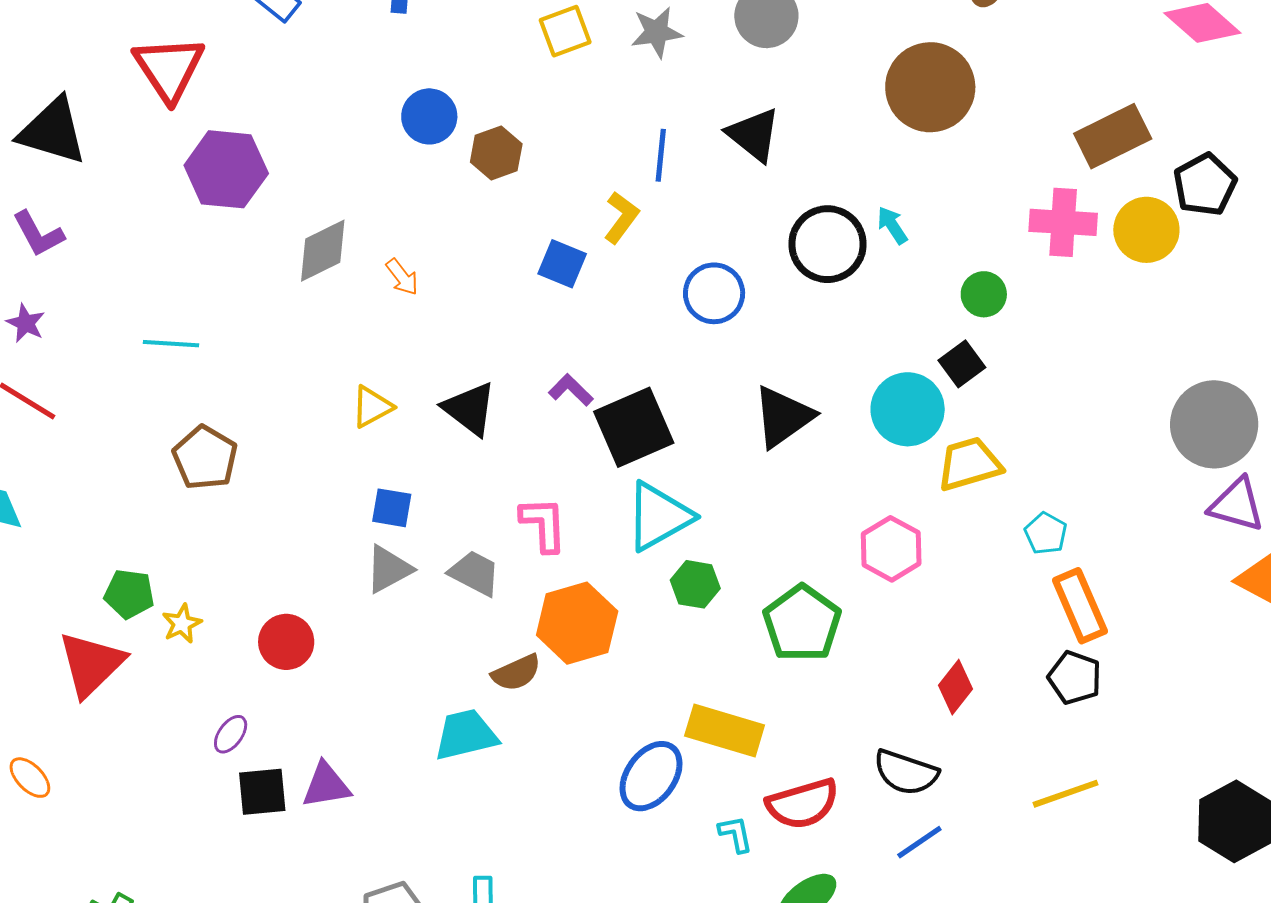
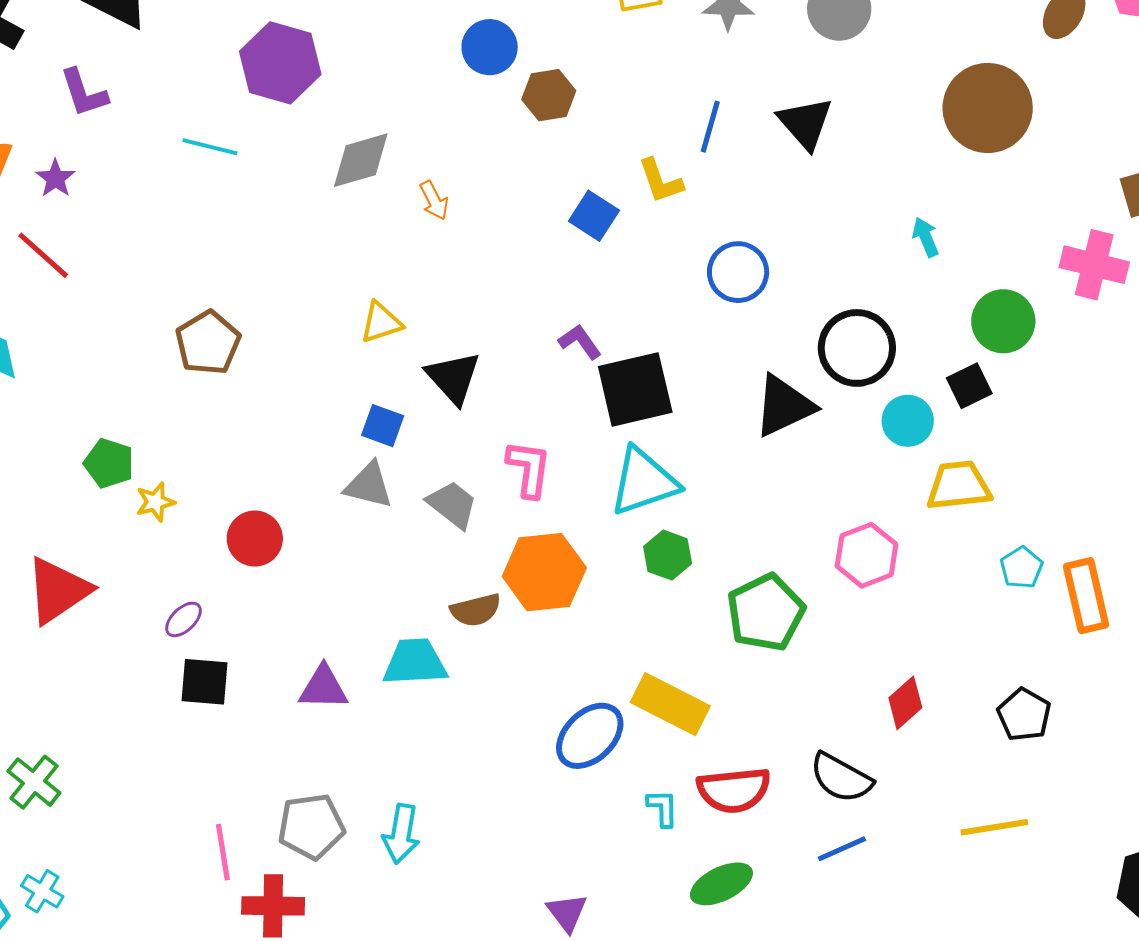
yellow L-shape: (621, 217) -> (660, 181), turned 114
black circle: (827, 244) -> (857, 348), moved
green circle: (984, 294) -> (1003, 321), size x1.4
cyan line: (171, 344) -> (210, 147), moved
black triangle: (470, 409) -> (453, 378), moved
cyan circle: (908, 409) -> (908, 421), size x0.7
gray triangle: (389, 569) -> (369, 485), turned 32
orange rectangle: (1080, 606) -> (1086, 596), moved
red triangle: (91, 664) -> (58, 590), moved
purple triangle: (326, 785) -> (323, 688), moved

